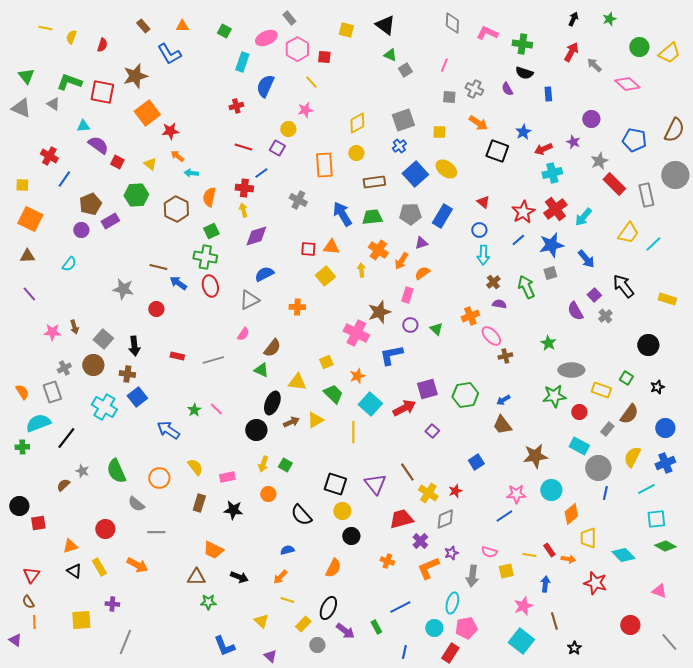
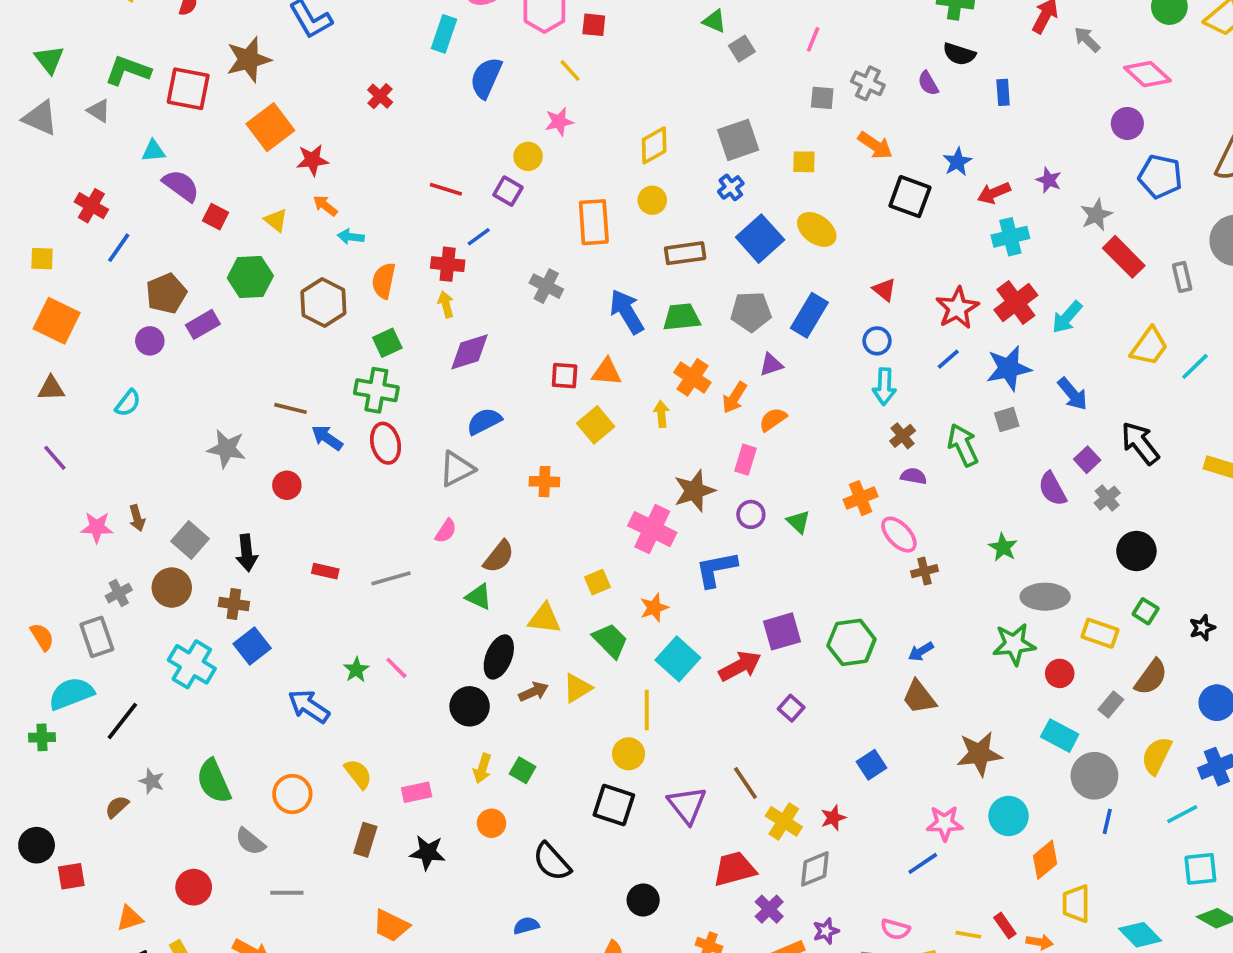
red cross: (236, 106) -> (380, 96), moved, turned -32
purple circle: (591, 119) -> (1127, 123), moved
gray rectangle: (646, 195) -> (1182, 277), size x0.7
black circle: (648, 345) -> (1136, 551), moved
yellow circle: (342, 511) -> (629, 754), moved

